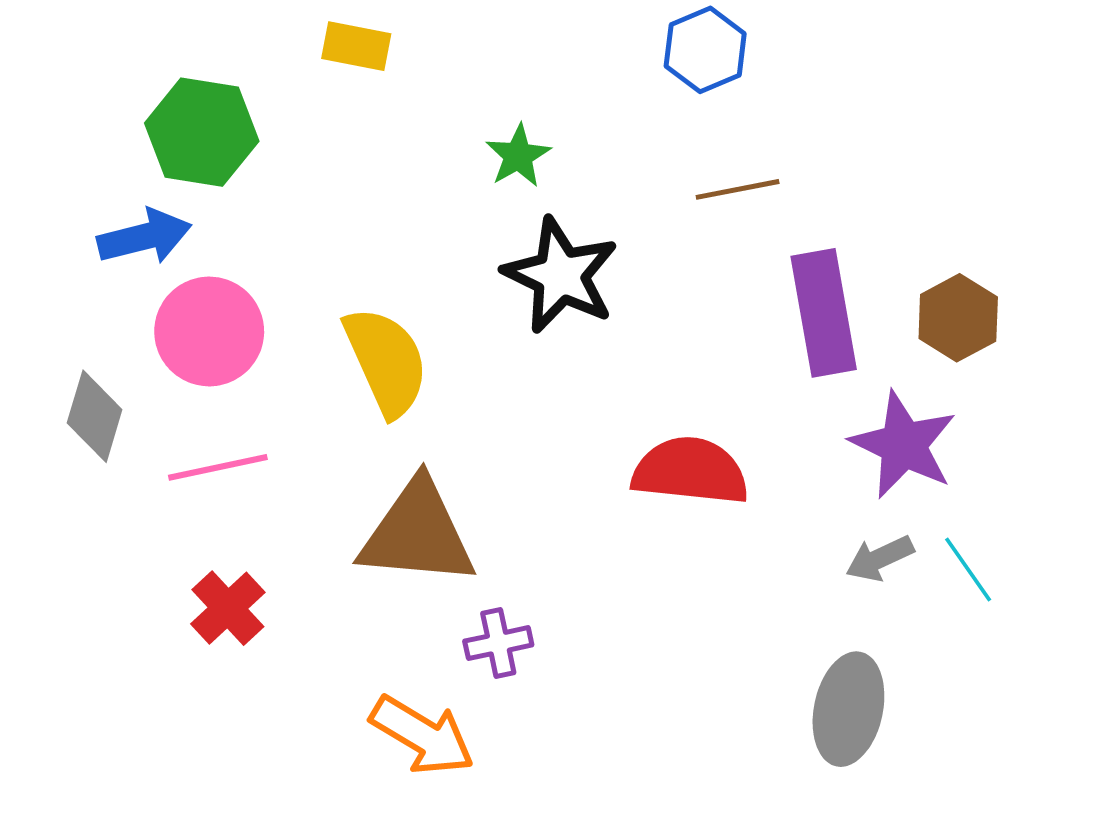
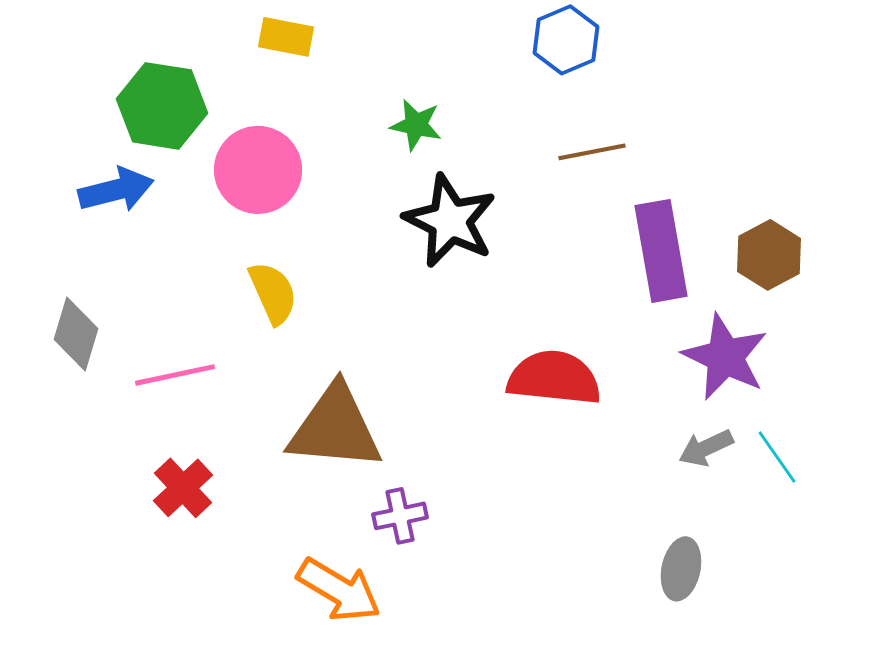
green star: (518, 156) -> (416, 125), turned -30
pink circle: (209, 331) -> (258, 170), moved
yellow semicircle: (386, 361) -> (273, 293), moved, size x0.7
gray ellipse: (848, 709) -> (681, 569), size x0.7

